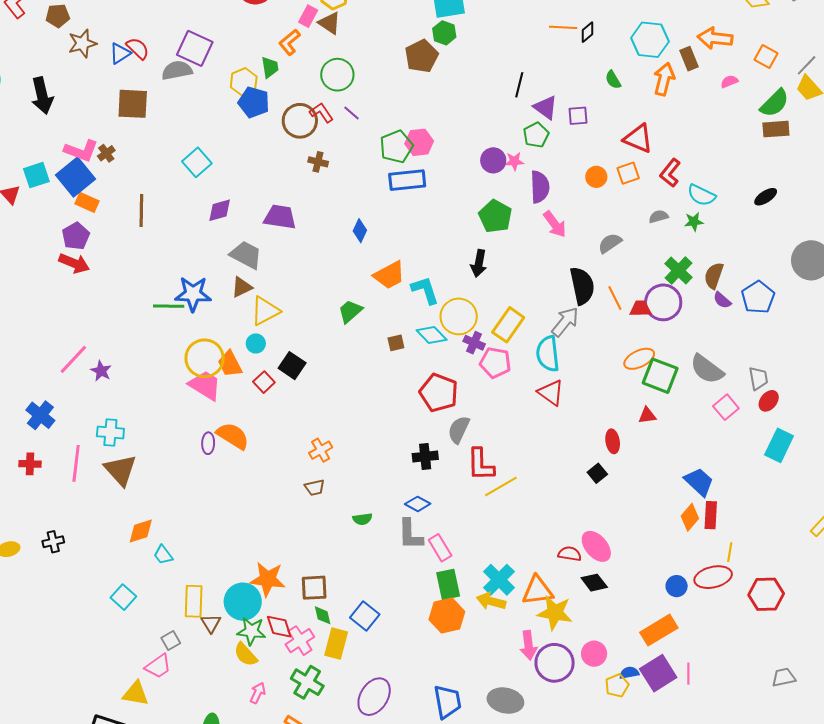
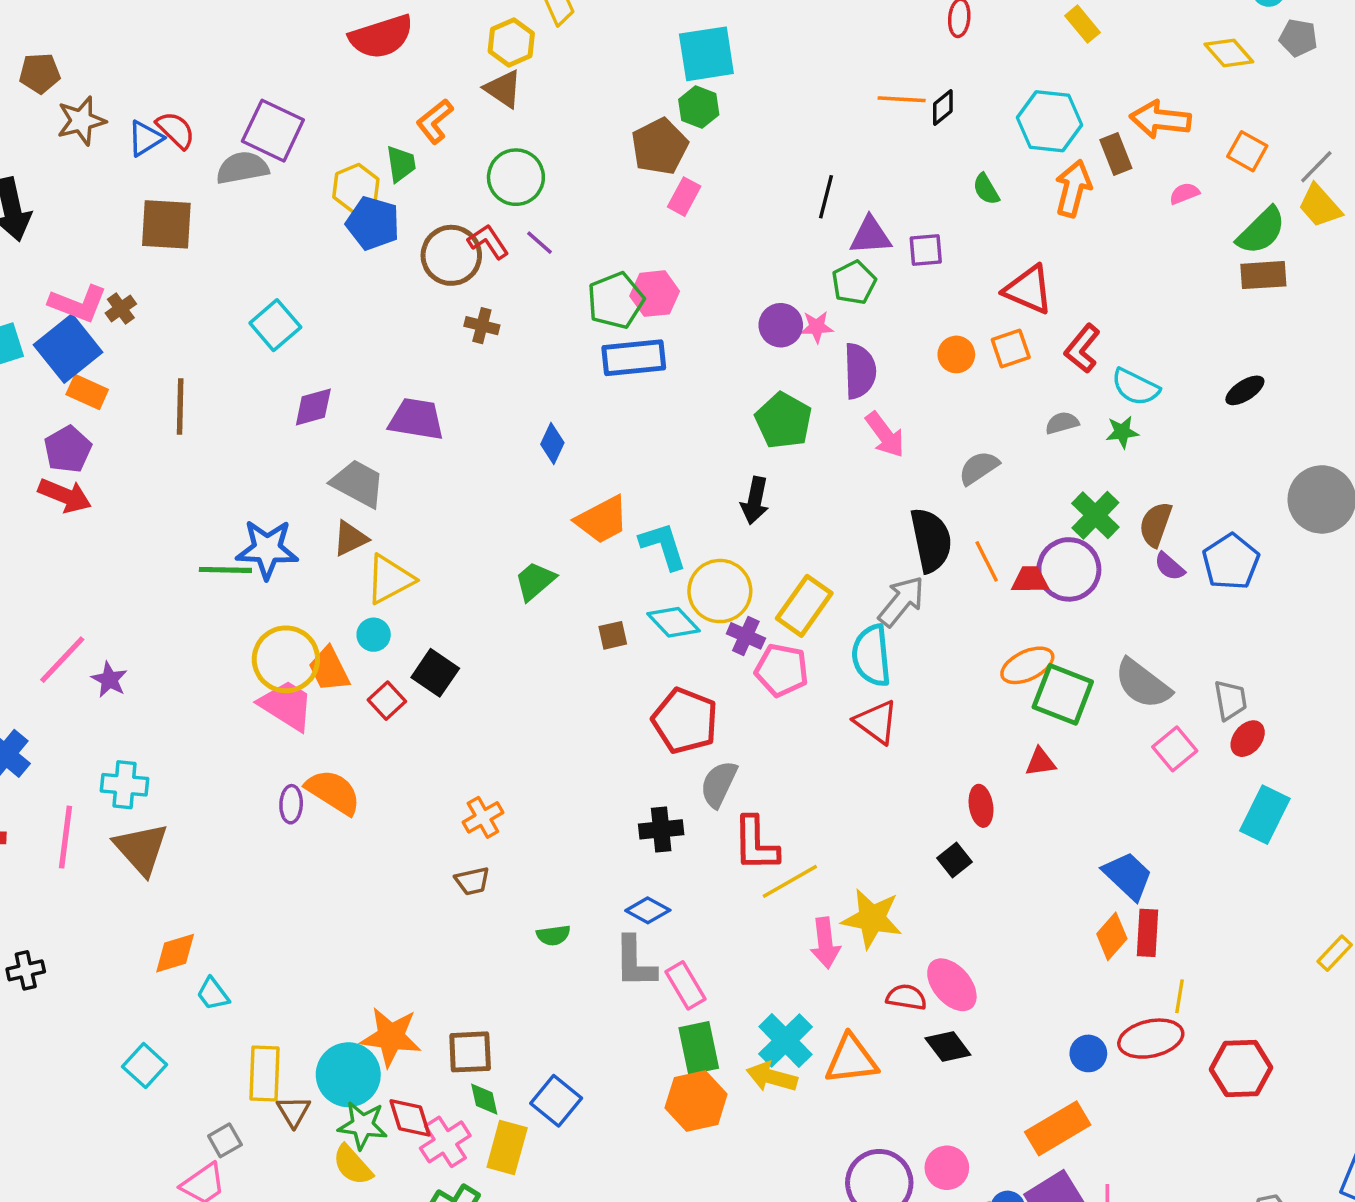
pink rectangle: (308, 16) -> (684, 197), moved
purple triangle: (545, 107) -> (870, 236), turned -40
yellow star: (555, 613) -> (872, 919), moved
pink arrow: (529, 645) -> (825, 943), moved

